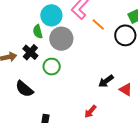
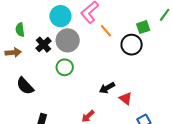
green semicircle: (38, 32) -> (20, 30), moved
black cross: (30, 52) -> (43, 45), moved
green circle: (52, 67) -> (65, 67), moved

